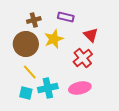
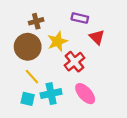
purple rectangle: (66, 17) -> (80, 18), moved
red cross: (83, 58) -> (74, 62), moved
pink ellipse: (80, 88) -> (85, 94), turned 60

